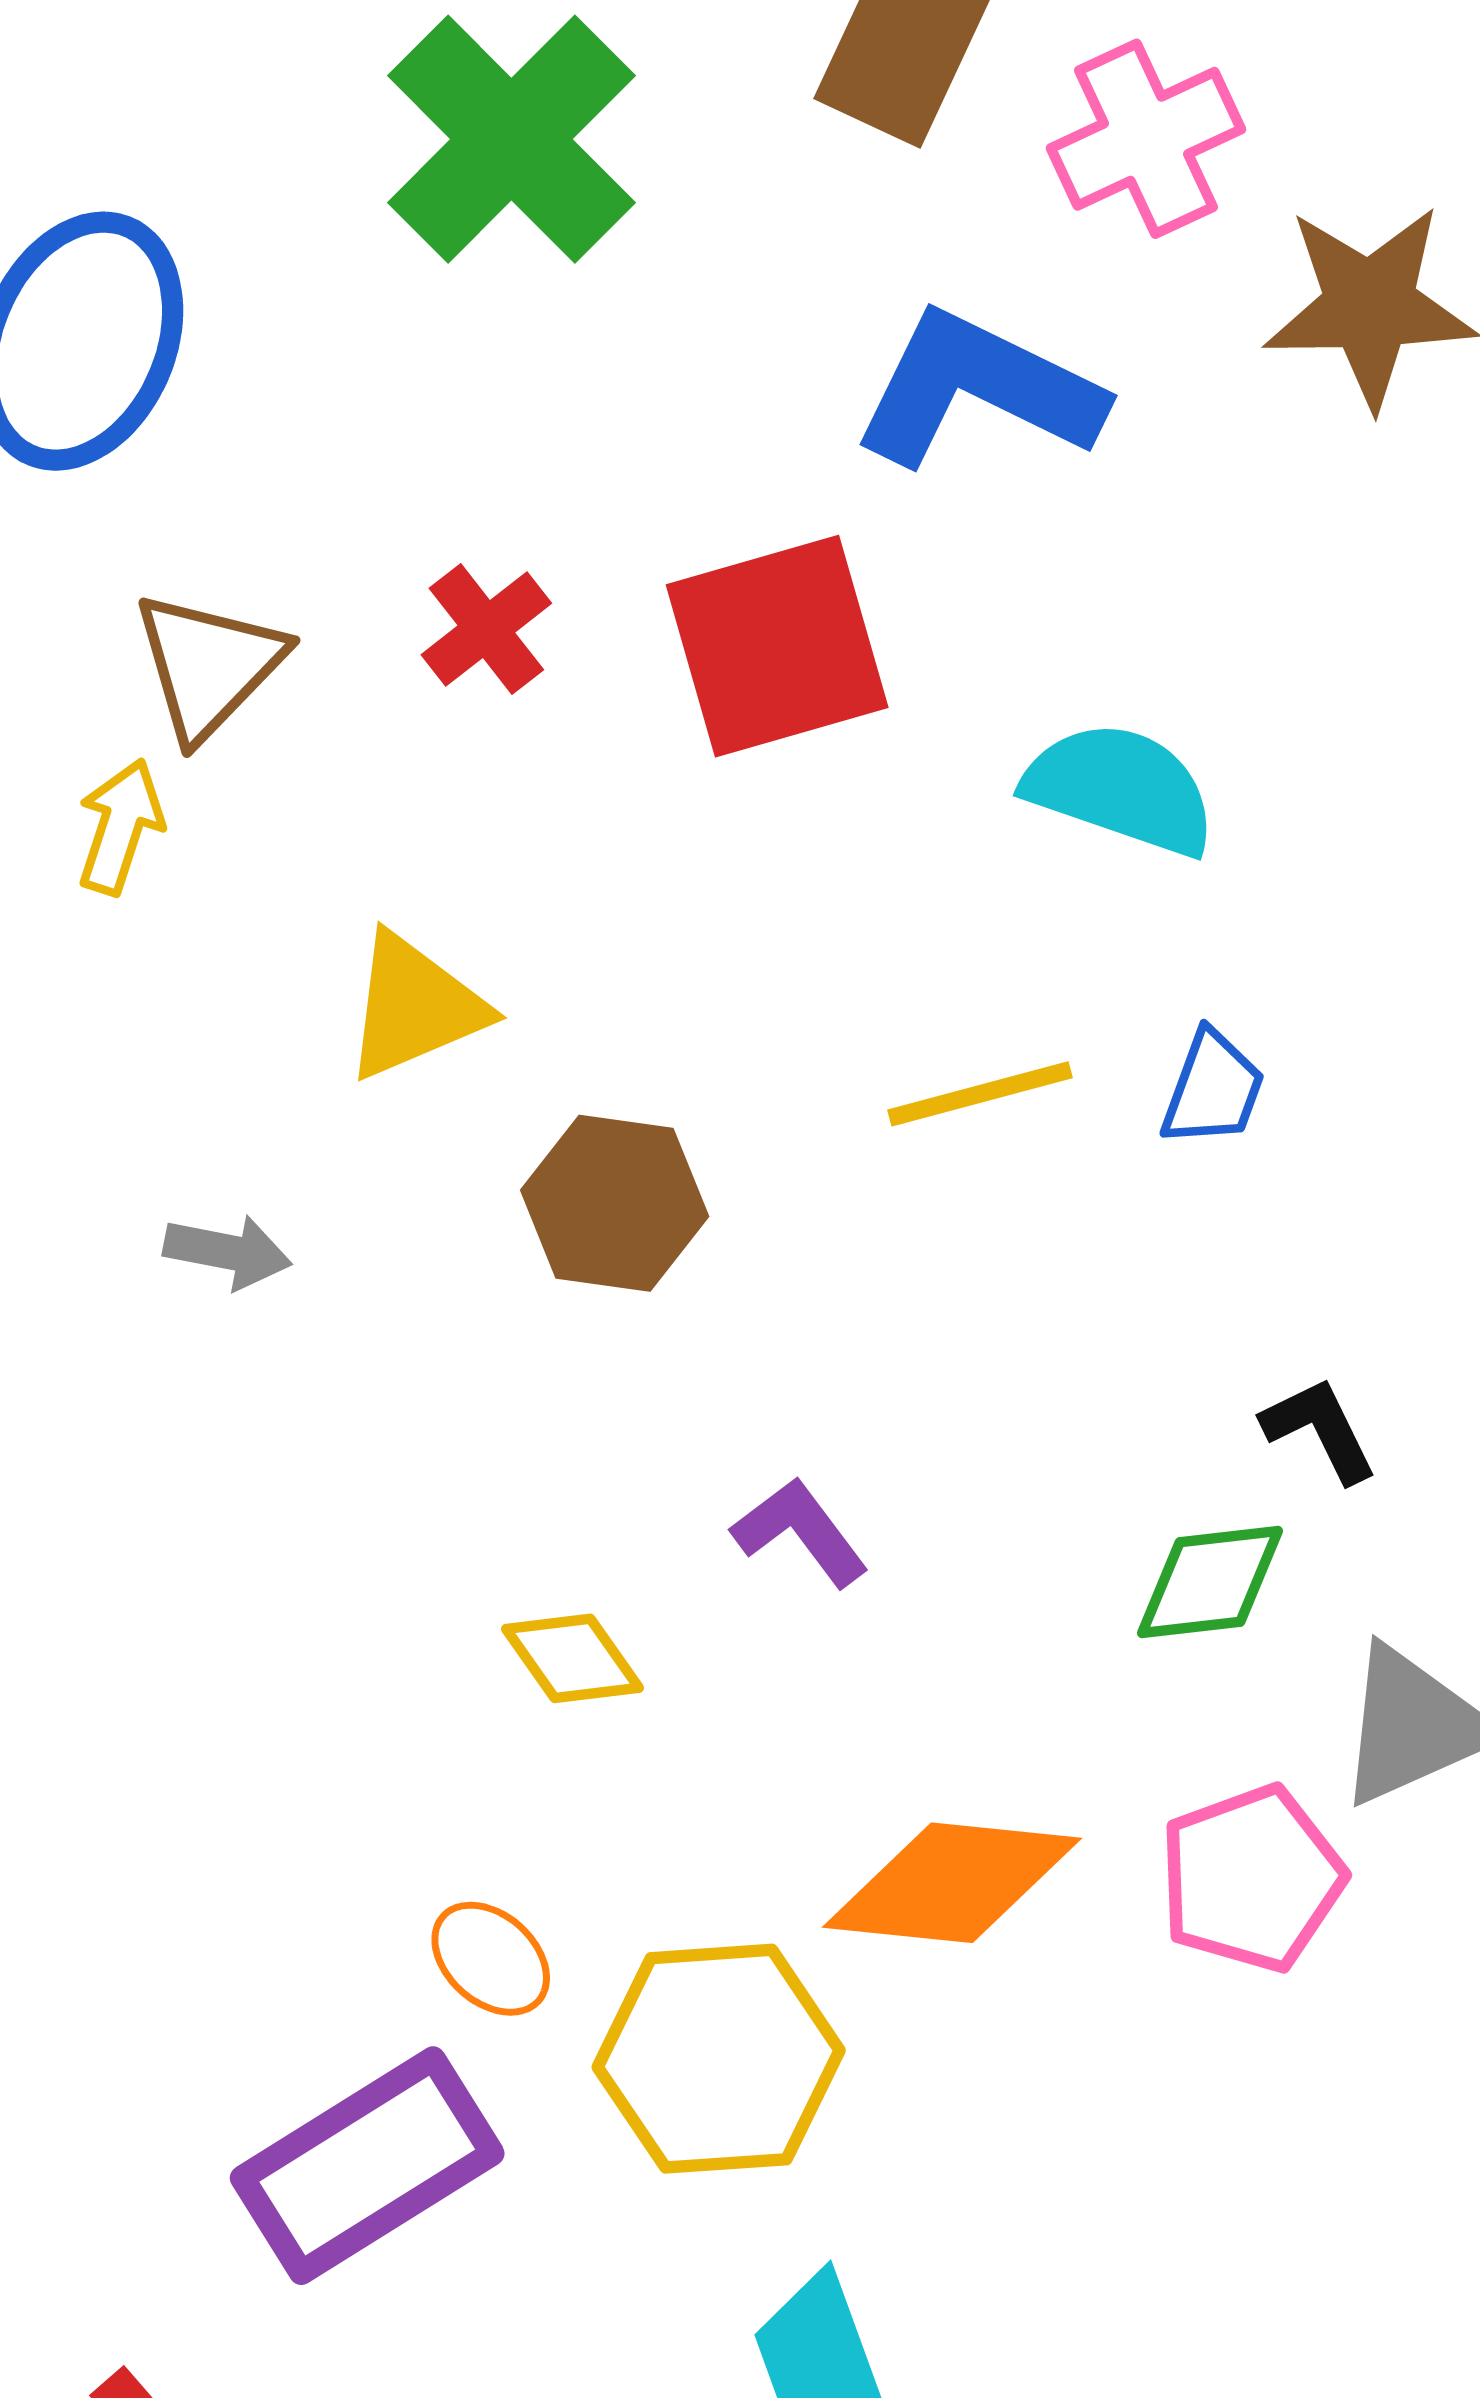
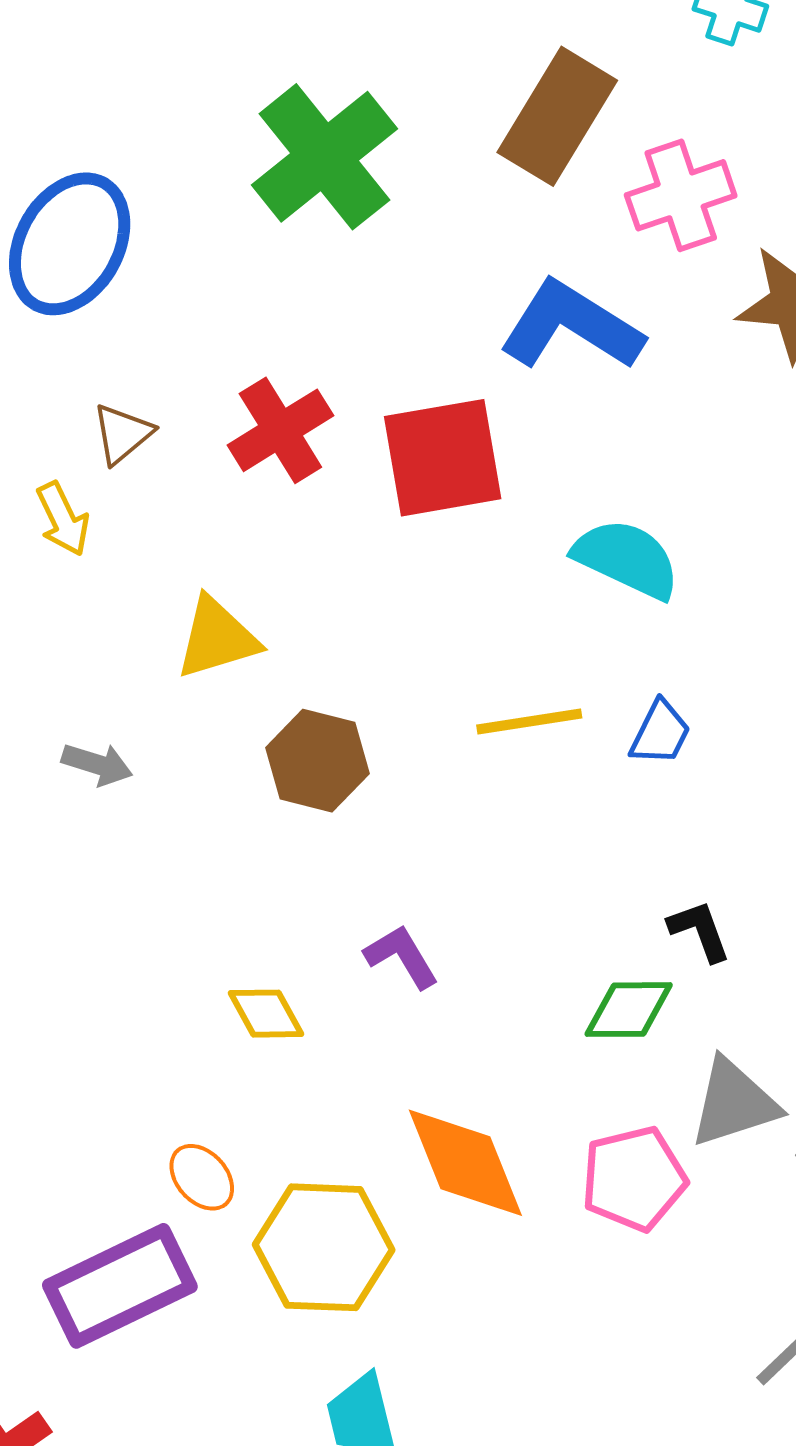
red cross: (486, 629) -> (280, 430), size x1.4
brown triangle: (209, 665) -> (122, 434), size x0.7
yellow arrow: (120, 827) -> (63, 519), turned 130
orange diamond: (952, 1883) -> (465, 1163), turned 56

